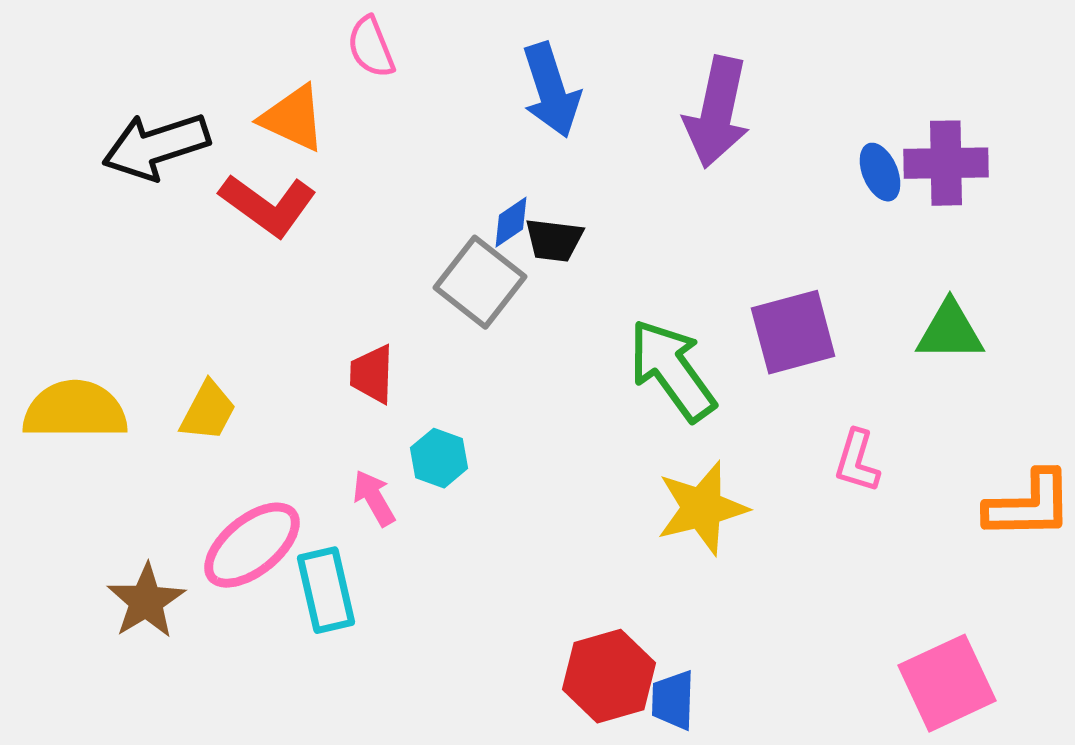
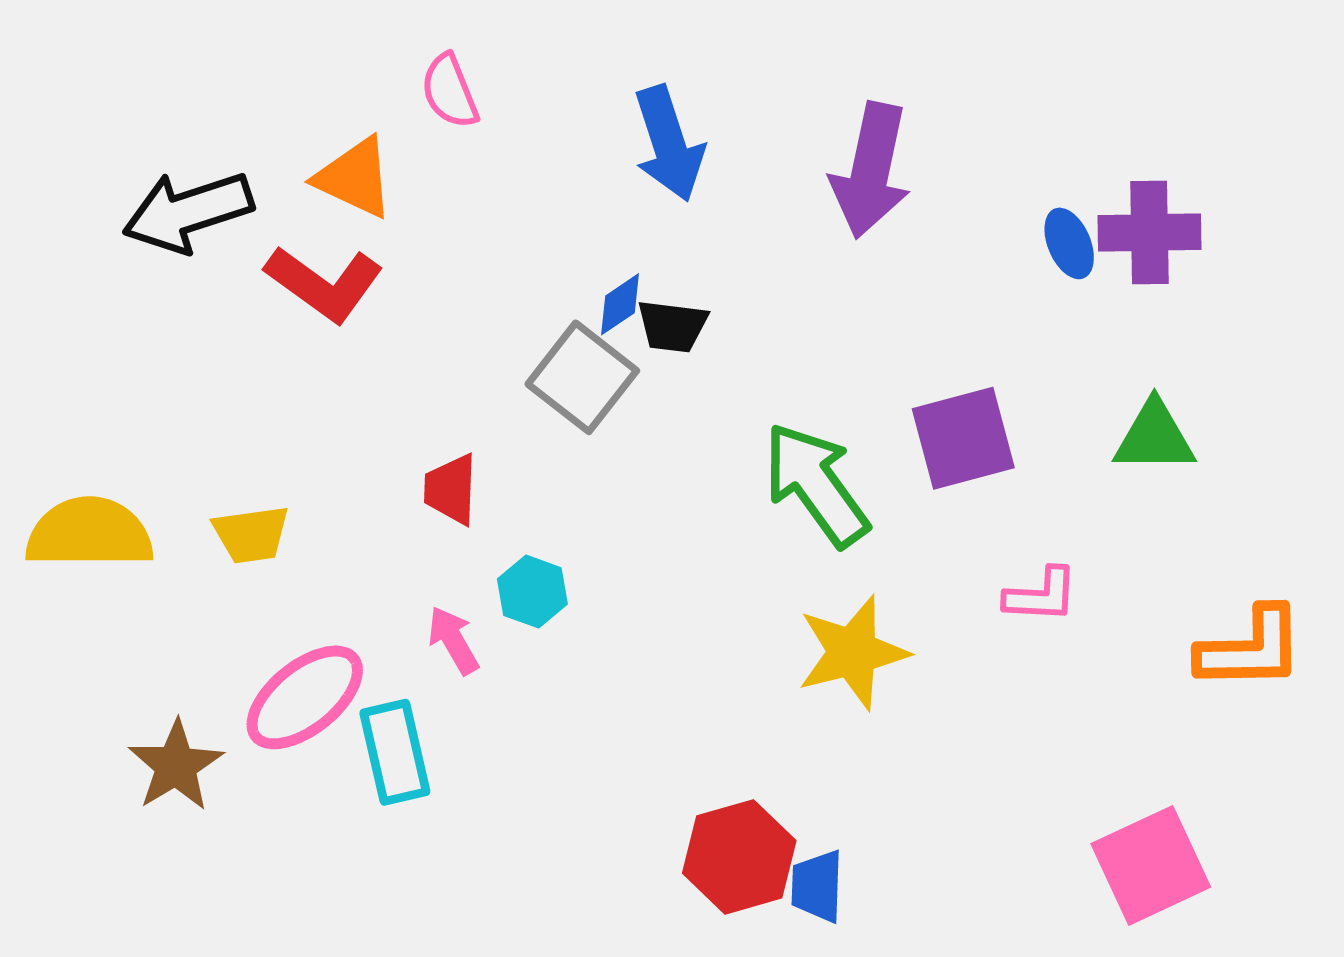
yellow trapezoid: (208, 411) -> (251, 534), turned 54
pink L-shape: (857, 461) -> (1041, 595), turned -104

